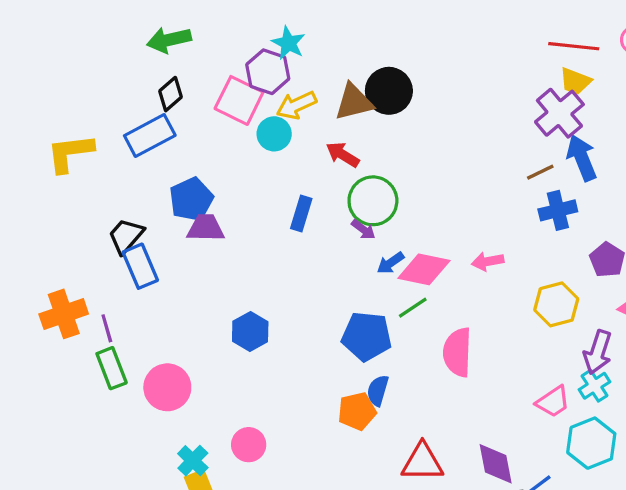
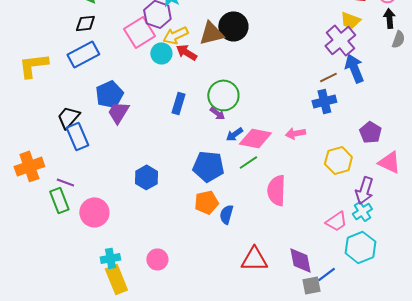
black diamond: (171, 94) -> (85, 23), moved, turned 35
pink square: (239, 100) -> (139, 32), turned 32
red arrow: (343, 155) -> (186, 52), moved
blue cross: (558, 210) -> (324, 101), moved
purple trapezoid: (206, 228) -> (118, 112), turned -60
purple line: (107, 328) -> (65, 182), moved, turned -54
blue pentagon: (367, 336) -> (208, 166), moved
orange pentagon: (357, 411) -> (206, 202), moved
pink circle: (249, 445) -> (157, 259), moved
cyan cross: (193, 461) -> (110, 258), turned 36

